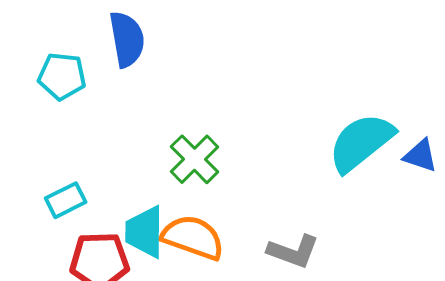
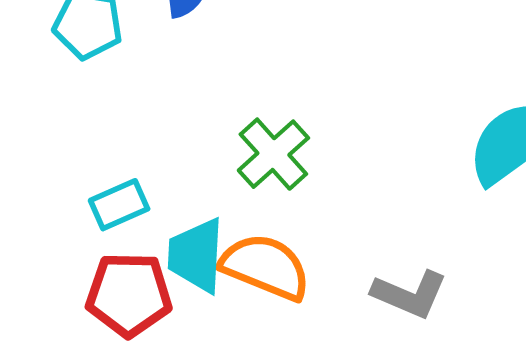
cyan rectangle: (66, 200) -> (119, 205), moved

